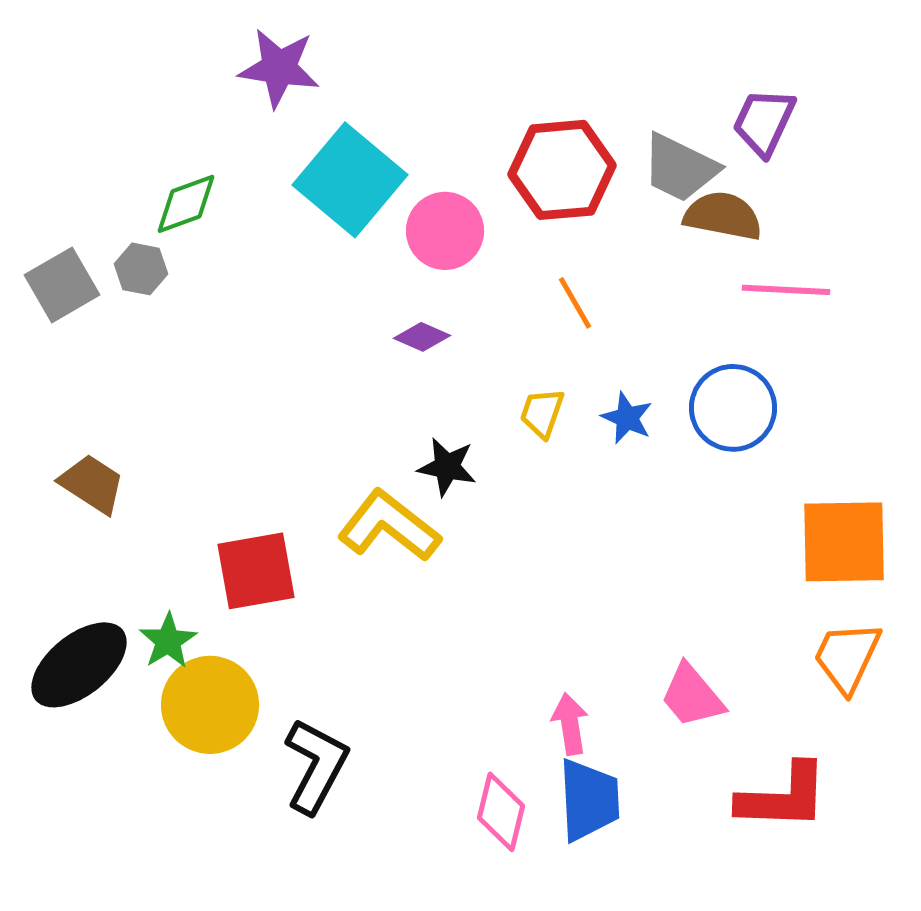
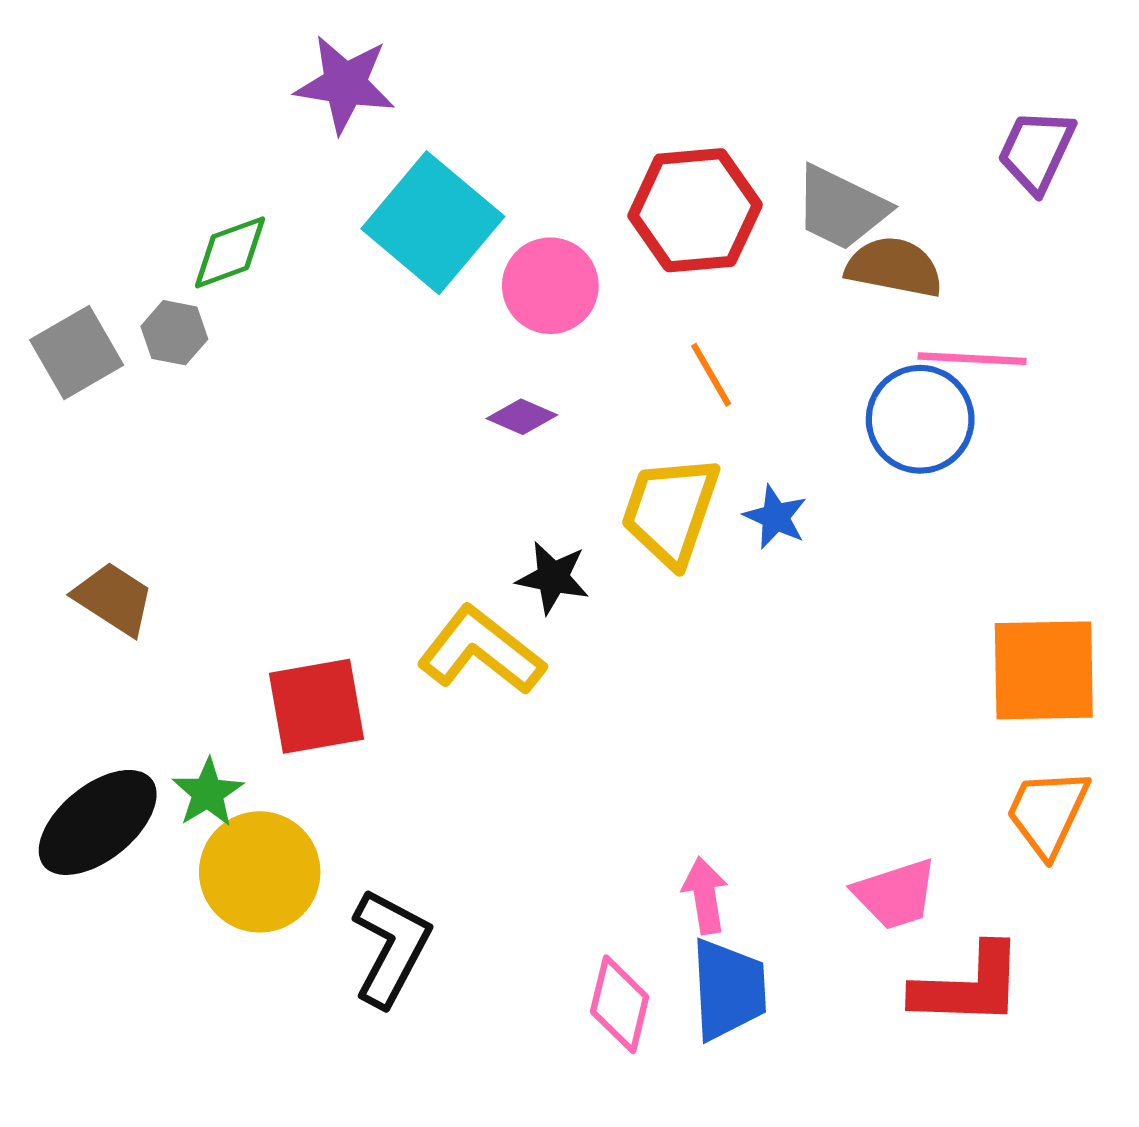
purple trapezoid: (764, 122) -> (1036, 151), moved
blue circle: (733, 408) -> (920, 419), moved
yellow trapezoid: (542, 413) -> (670, 511), size x1.8
pink trapezoid: (692, 696) -> (895, 894), moved, turned -68

